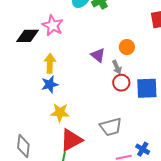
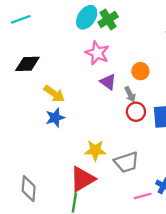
pink star: (53, 25) -> (97, 53), moved
yellow arrow: (50, 63) -> (54, 94), turned 126
yellow star: (60, 113) -> (95, 150), moved

